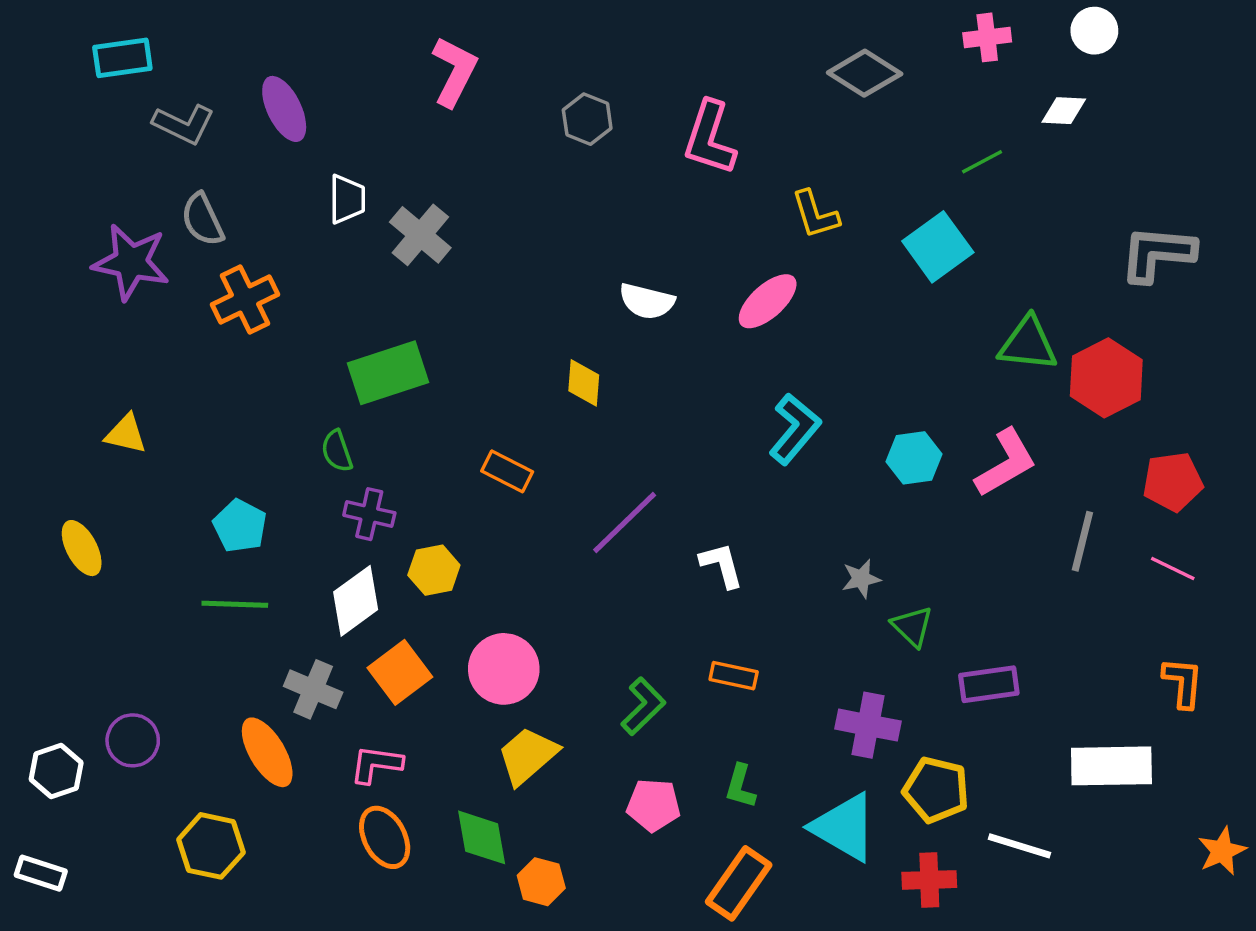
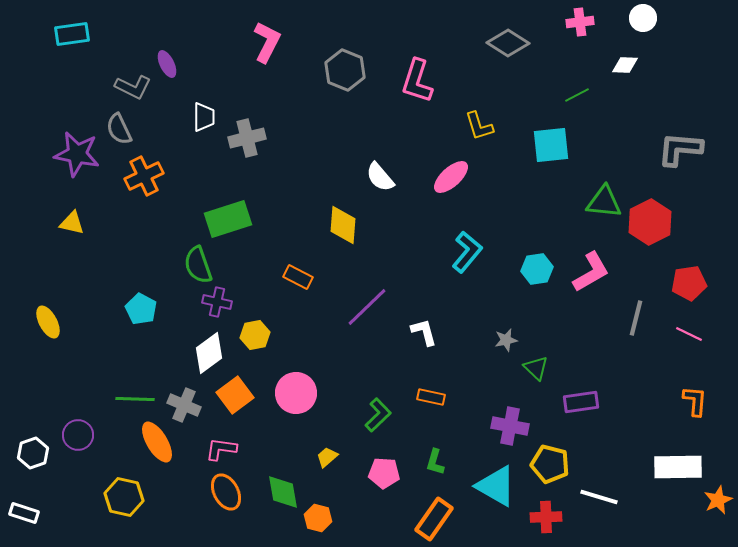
purple ellipse: (284, 109) -> (167, 64), size x0.7
gray hexagon: (587, 119) -> (345, 70), size x1.4
gray L-shape: (184, 124) -> (133, 87), moved
gray cross: (420, 235) -> (247, 138), turned 36
cyan square: (938, 247) -> (551, 145), turned 30
white semicircle: (647, 301) -> (380, 177), turned 36
yellow diamond: (584, 383) -> (343, 225), size x1.4
yellow triangle: (126, 434) -> (72, 223), moved
green semicircle: (337, 451) -> (198, 265), size x1.5
green line: (235, 604) -> (135, 399), moved
yellow trapezoid: (528, 756) -> (327, 457), moved, size x0.6
white rectangle: (1111, 766) -> (678, 467), moved

